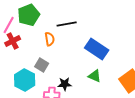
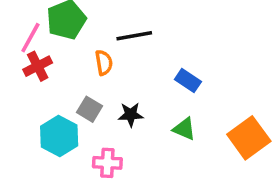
blue rectangle: (97, 49) -> (188, 81), size x0.6
black star: (65, 84) -> (131, 115), moved

